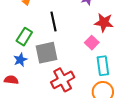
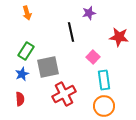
black line: (54, 21) -> (71, 32), moved
red star: (104, 22) -> (119, 37), moved
red semicircle: (11, 80) -> (20, 99), moved, turned 80

